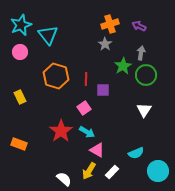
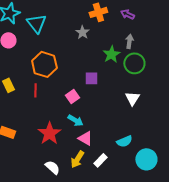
gray star: (105, 44) -> (82, 32), moved
red line: (86, 79) -> (35, 90), moved
red star: (61, 131) -> (49, 133), moved

